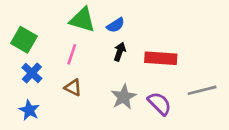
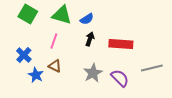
green square: (24, 40) -> (28, 14), moved
blue star: (29, 110) -> (36, 75), moved

